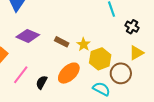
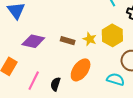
yellow hexagon: (100, 59) -> (112, 35), moved

